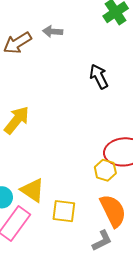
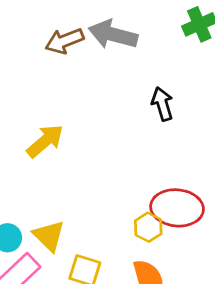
gray arrow: (53, 31) -> (113, 34), size x1.8

